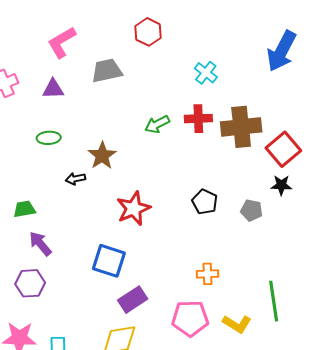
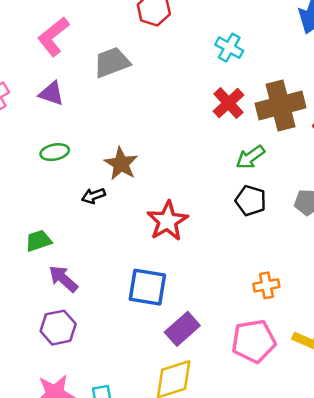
purple triangle: (53, 89) -> (51, 93), turned 30
red cross: (198, 119) -> (228, 103), turned -32
green arrow: (157, 124) -> (250, 157), moved

